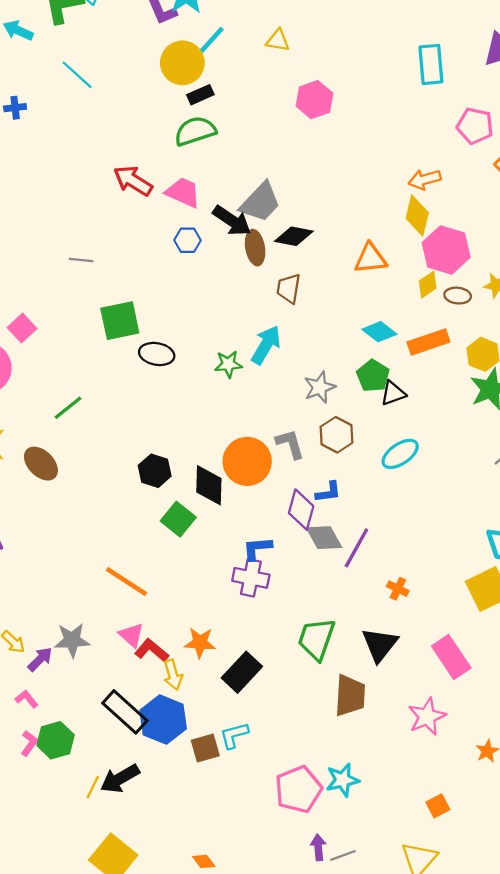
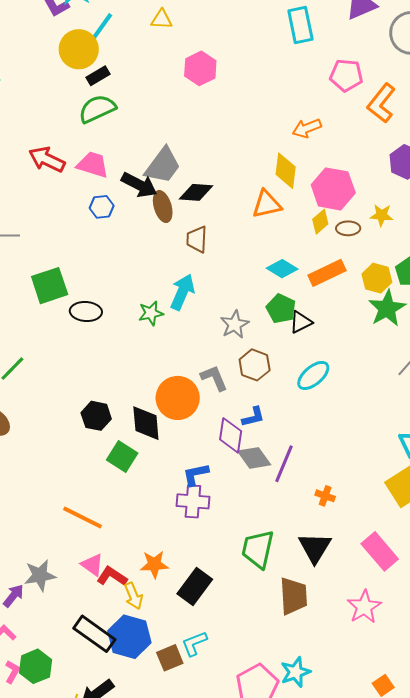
yellow diamond: (417, 216) -> (286, 171), moved

